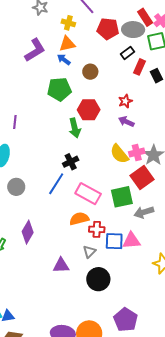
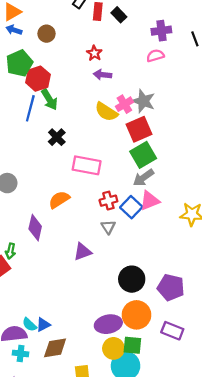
red hexagon: (89, 110) -> (38, 79), moved
red square: (142, 178) -> (139, 129), turned 30
blue line: (56, 184) -> (30, 108), moved
green square: (122, 197) -> (143, 155), moved
gray arrow: (144, 212) -> (144, 178), moved
orange semicircle: (79, 219) -> (59, 200), moved
blue square: (114, 241) -> (131, 207), turned -30
black circle: (98, 279) -> (132, 279), moved

